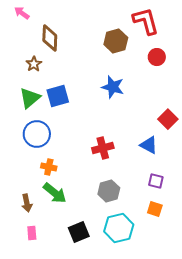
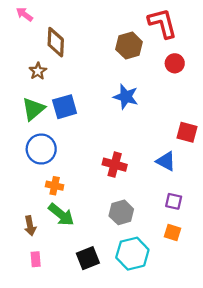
red square: (168, 119) -> (187, 132), turned -30
red cross: (103, 148) -> (115, 165), turned 30

